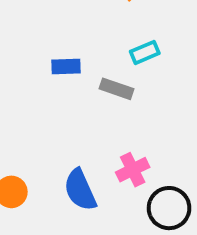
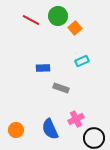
gray rectangle: (116, 89) -> (61, 88), moved

